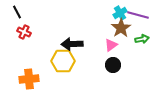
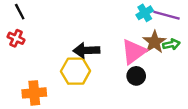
brown star: (121, 28) -> (154, 42), moved
red cross: (24, 32) -> (16, 38), moved
pink triangle: (111, 45) -> (134, 52), size x1.6

